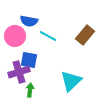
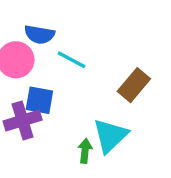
brown rectangle: (85, 35) -> (134, 85), moved
green arrow: (30, 90) -> (85, 151), moved

